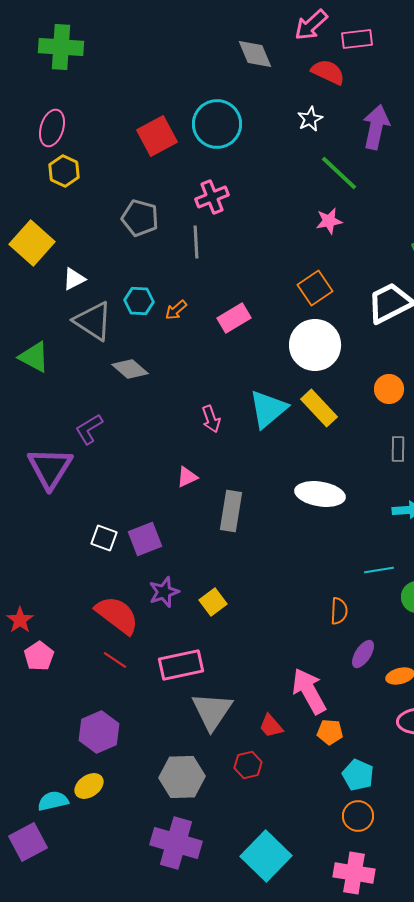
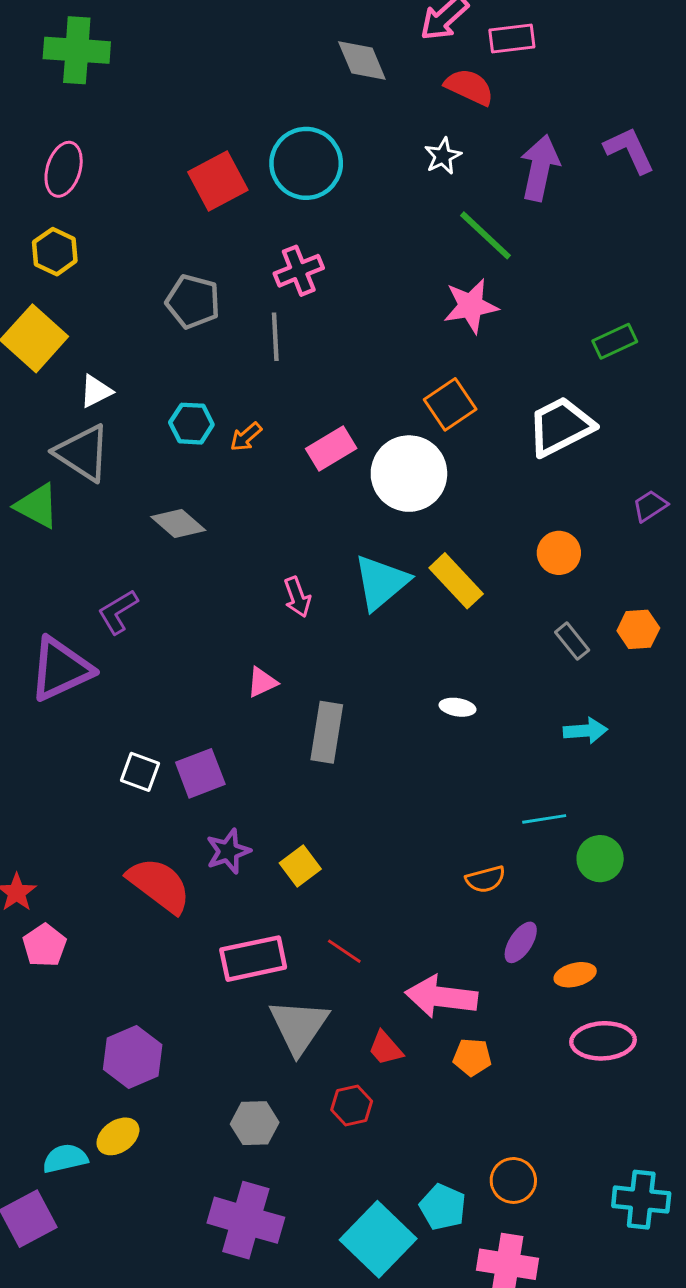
yellow hexagon: (64, 171) -> (55, 252), moved
pink star: (329, 221) -> (471, 306), size x1.4
gray triangle: (93, 321) -> (83, 453), moved
white circle: (315, 345) -> (409, 474), moved
gray rectangle: (398, 449) -> (572, 641), turned -40
purple triangle: (50, 468) -> (61, 669), turned 33
white ellipse: (320, 494) -> (457, 707), size x0.5
orange semicircle: (339, 611) -> (485, 879), turned 72
red line: (115, 660) -> (344, 951), moved
pink arrow: (309, 691) -> (441, 997), turned -54
cyan pentagon: (358, 775) -> (443, 1207), moved
gray hexagon: (182, 777) -> (255, 1123), size x0.7

